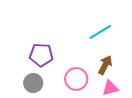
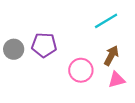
gray circle: (33, 83) -> (14, 49), moved

